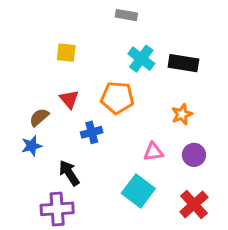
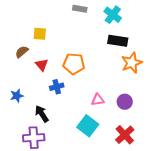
cyan cross: (141, 59) -> (113, 15), moved
orange star: (182, 114) -> (132, 63), moved, size x1.5
brown semicircle: (39, 117) -> (22, 52), moved

